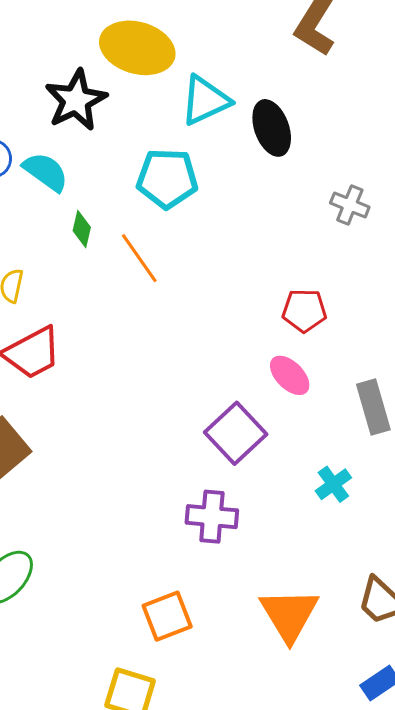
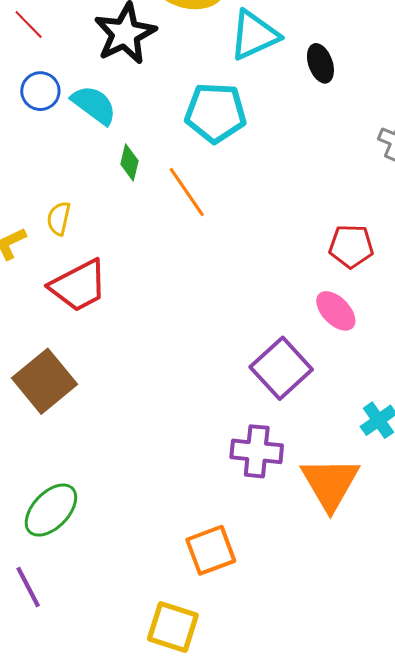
black ellipse: (272, 128) -> (320, 63), size x0.7
orange triangle: (289, 615) -> (330, 483), moved

